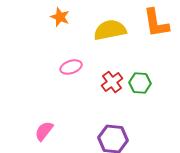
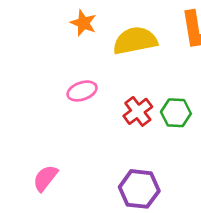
orange star: (60, 17) -> (83, 23), moved

